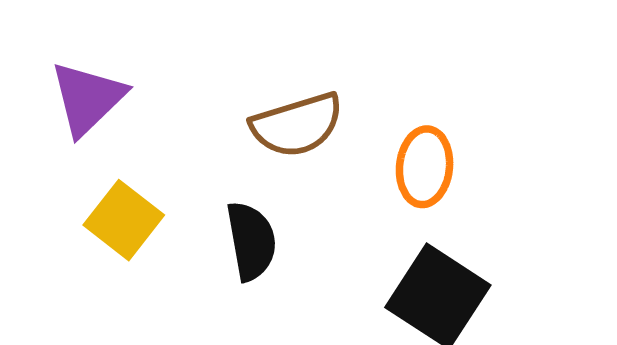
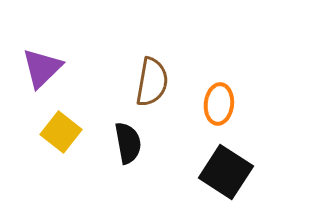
brown semicircle: (297, 125) -> (152, 82), turned -63

